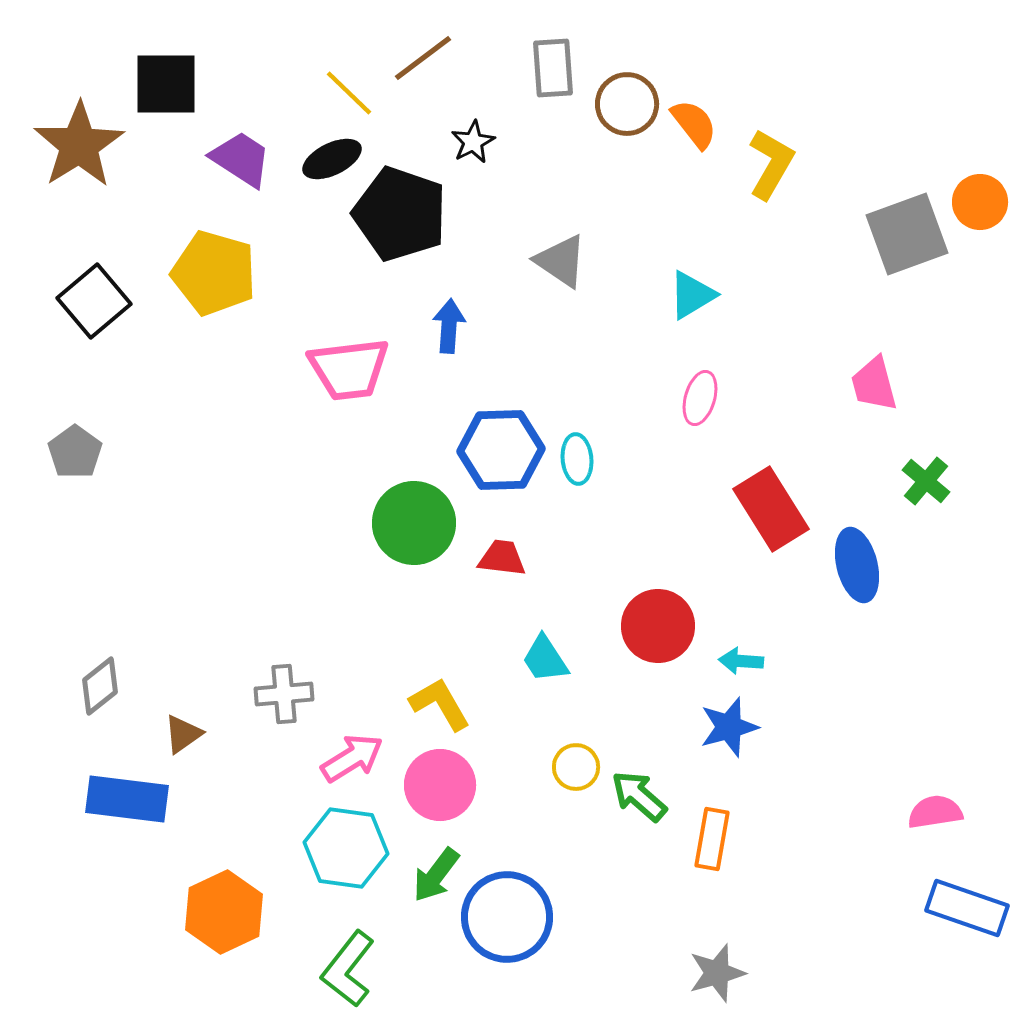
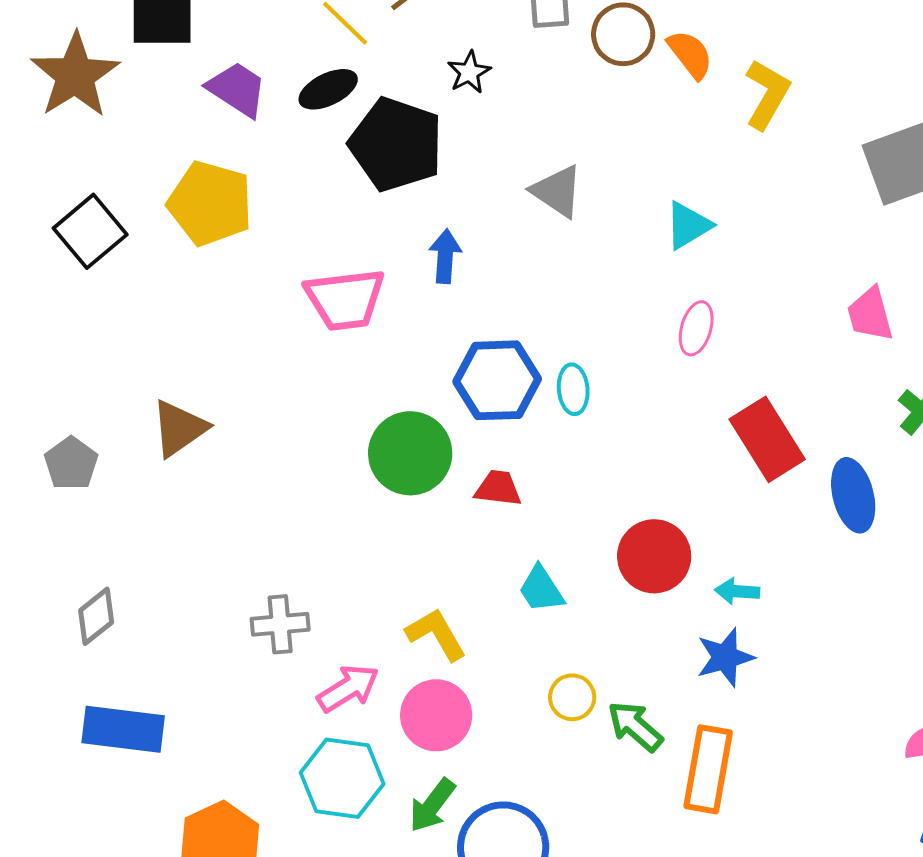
gray pentagon: (75, 452) -> (71, 463), moved
brown triangle: (183, 734) -> (179, 428), moved, size x1.5
orange rectangle: (712, 839) -> (708, 769), size x1.4

